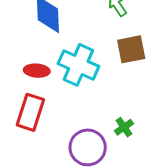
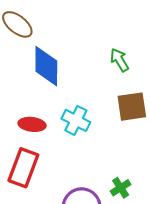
cyan cross: (78, 65) -> (76, 120), size x0.7

